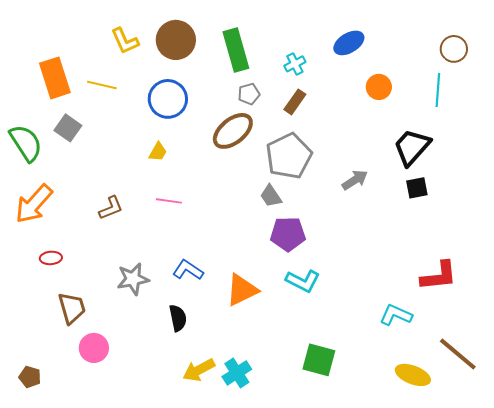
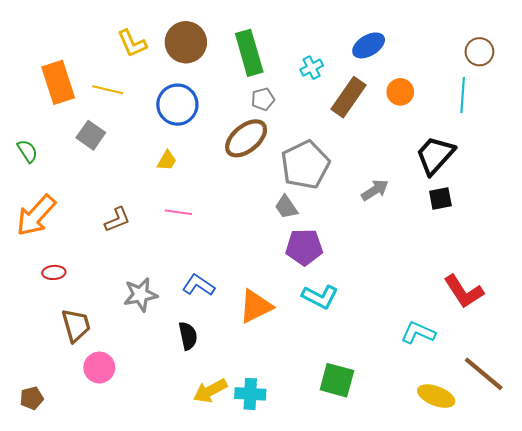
brown rectangle: (295, 102) -> (349, 97), moved, size x1.5
gray square: (68, 128) -> (91, 135), moved
green semicircle: (26, 143) -> (27, 151), size x0.6
red L-shape: (439, 276) -> (464, 291), turned 63
cyan cross: (237, 373) -> (250, 394), turned 36
brown pentagon: (30, 377) -> (32, 398), turned -30

